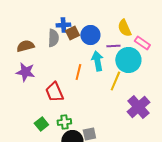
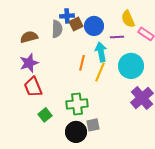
cyan circle: (128, 60) -> (131, 66), moved
purple star: (25, 72) -> (29, 63), turned -30
yellow line: (115, 81) -> (100, 72), moved
red trapezoid: (54, 92) -> (33, 87), moved
green cross: (64, 122) -> (77, 104), moved, size x1.5

